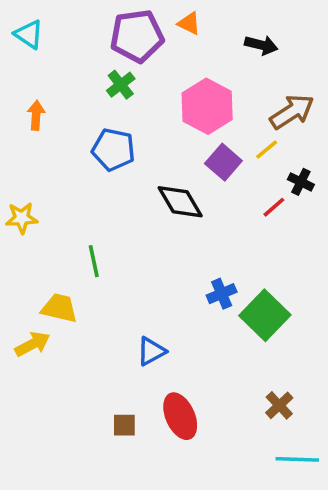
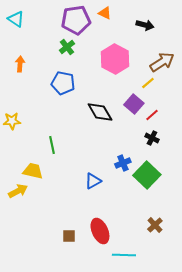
purple square: (223, 162) -> (134, 104), moved
black cross: (301, 182) -> (152, 138), moved
blue triangle: (151, 351) -> (93, 181), moved
cyan line: (297, 459) -> (124, 255), moved

